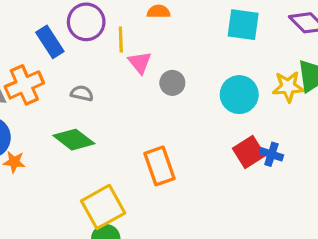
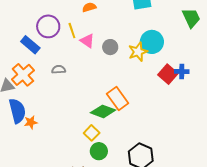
yellow star: (288, 87) -> (138, 52), moved
green diamond: (74, 140) -> (103, 111), moved
yellow square: (103, 207) -> (92, 133), size x0.6

